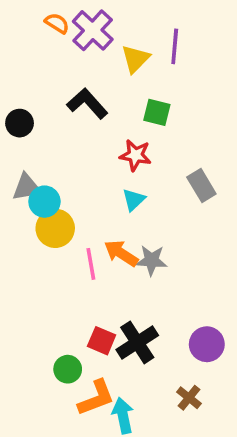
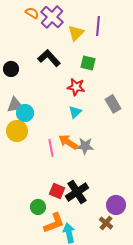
yellow circle: (55, 228) -> (17, 131), moved
purple circle: (207, 344) -> (116, 205), moved

